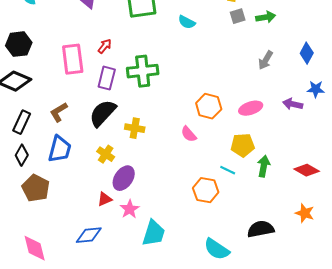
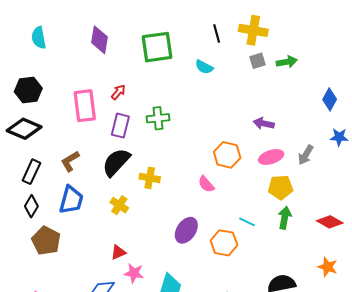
gray arrow: (266, 60) -> (306, 155), moved
green cross: (143, 71) -> (158, 118), size x0.7
purple arrow: (293, 104) -> (264, 123), moved
yellow pentagon: (243, 145) -> (280, 187), moved
purple ellipse: (124, 178) -> (186, 230), moved
pink star: (130, 209) -> (134, 273), moved, turned -30

